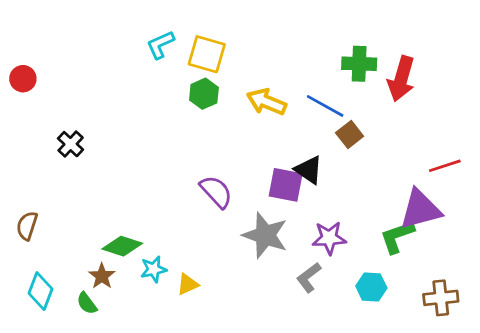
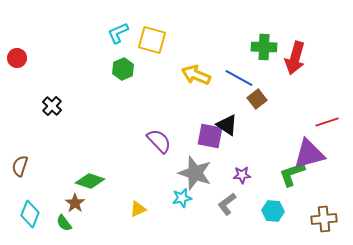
green hexagon: (204, 94) -> (123, 69), moved
purple star: (329, 238) -> (242, 175), size x0.7
cyan star: (154, 269) -> (182, 198), moved

